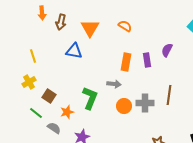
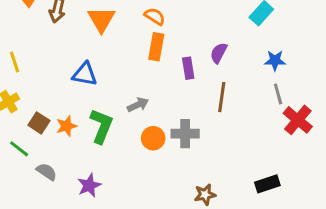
blue triangle: (74, 51) -> (85, 74), moved
orange rectangle: (126, 62) -> (156, 47), moved
gray arrow: (114, 84) -> (138, 105), turned -32
brown line: (169, 95) -> (222, 97), moved
orange star: (67, 112) -> (66, 126), moved

